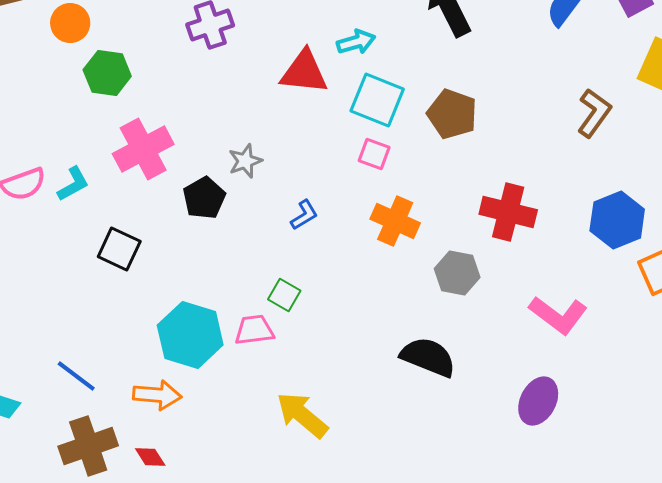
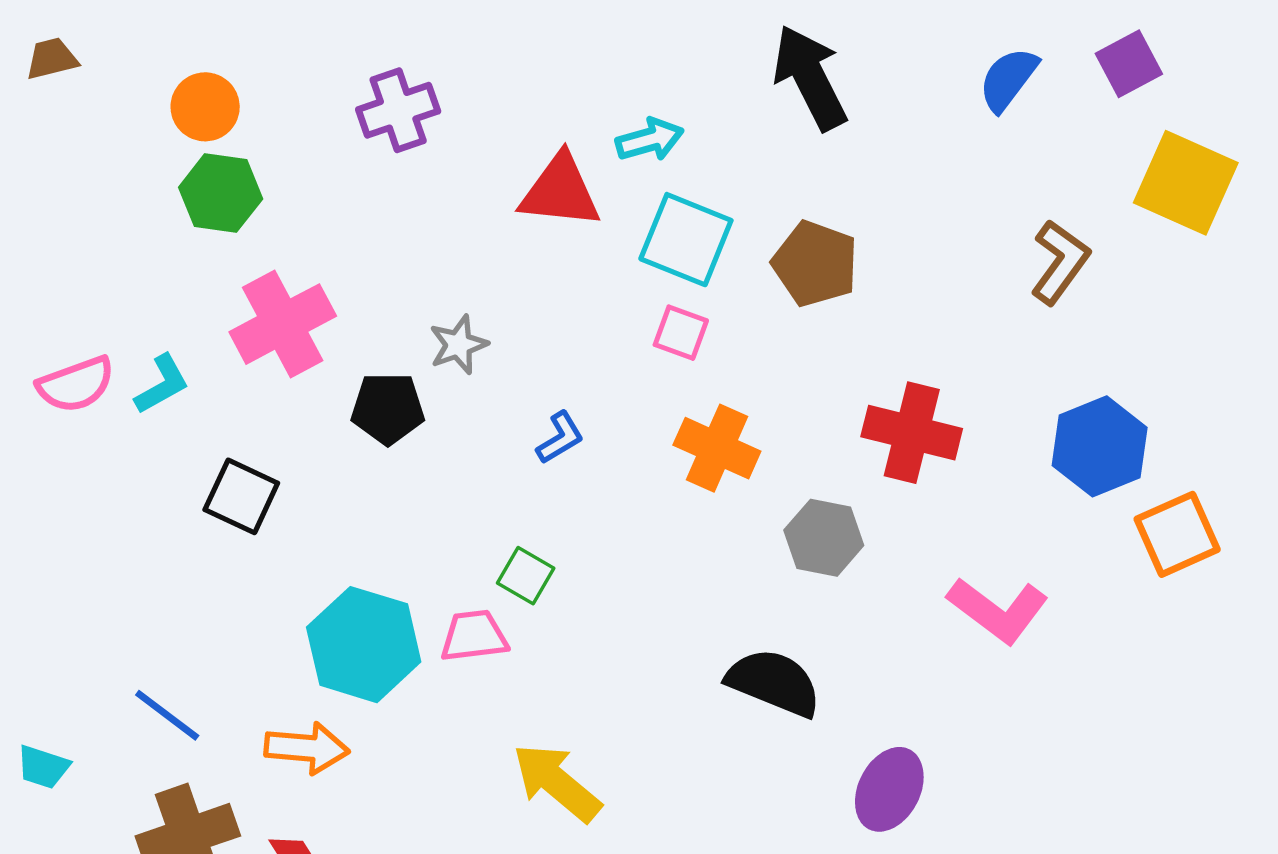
orange circle: (70, 23) -> (205, 107), moved
black pentagon: (204, 198) -> (388, 408), turned 30
purple ellipse: (538, 401) -> (889, 789), moved

